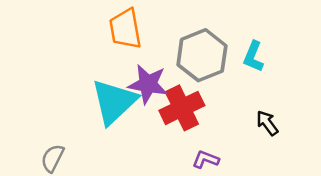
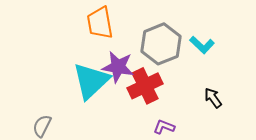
cyan L-shape: (253, 56) -> (202, 45), turned -70

